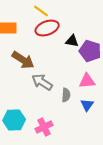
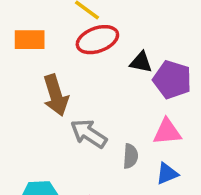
brown arrow: (23, 60) -> (56, 95), turned 40
blue triangle: (87, 105) -> (167, 174), turned 32

